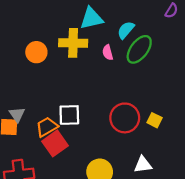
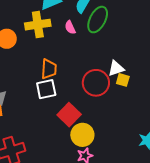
orange trapezoid: (47, 127) -> (49, 69), moved, turned 135
red square: (55, 143) -> (69, 115), moved
white triangle: (143, 165) -> (116, 68), moved

